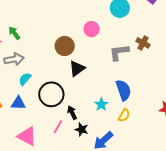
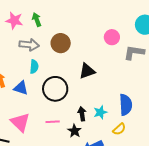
brown circle: (65, 46) -> (61, 43), moved
gray L-shape: (119, 52) -> (134, 52), moved
cyan semicircle: (25, 79) -> (34, 67), turned 128
black arrow: (72, 113) -> (82, 114), moved
pink line: (58, 127) -> (53, 122), turned 40

